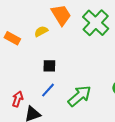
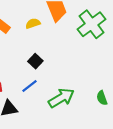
black square: (49, 66) -> (35, 61), turned 32

